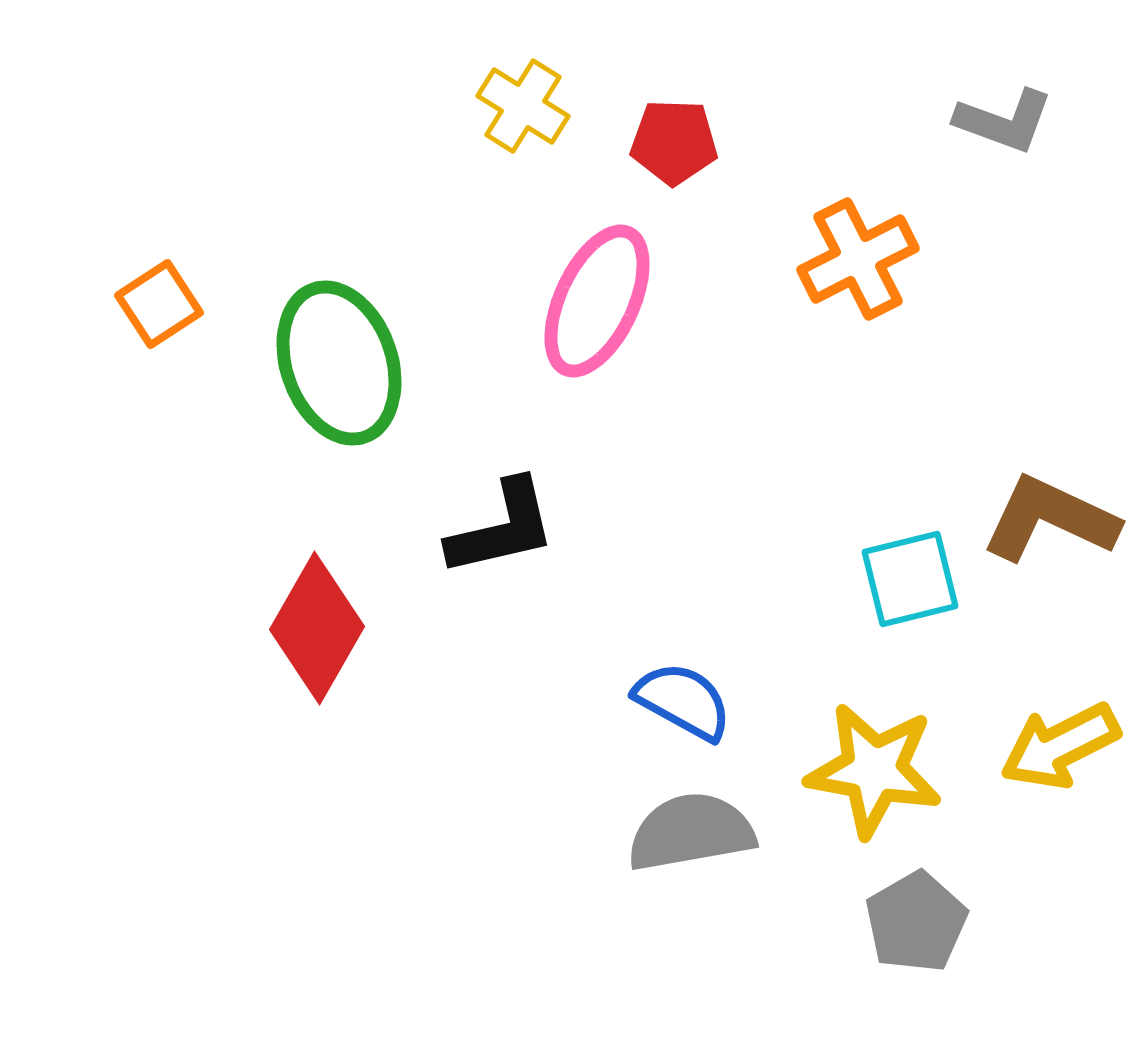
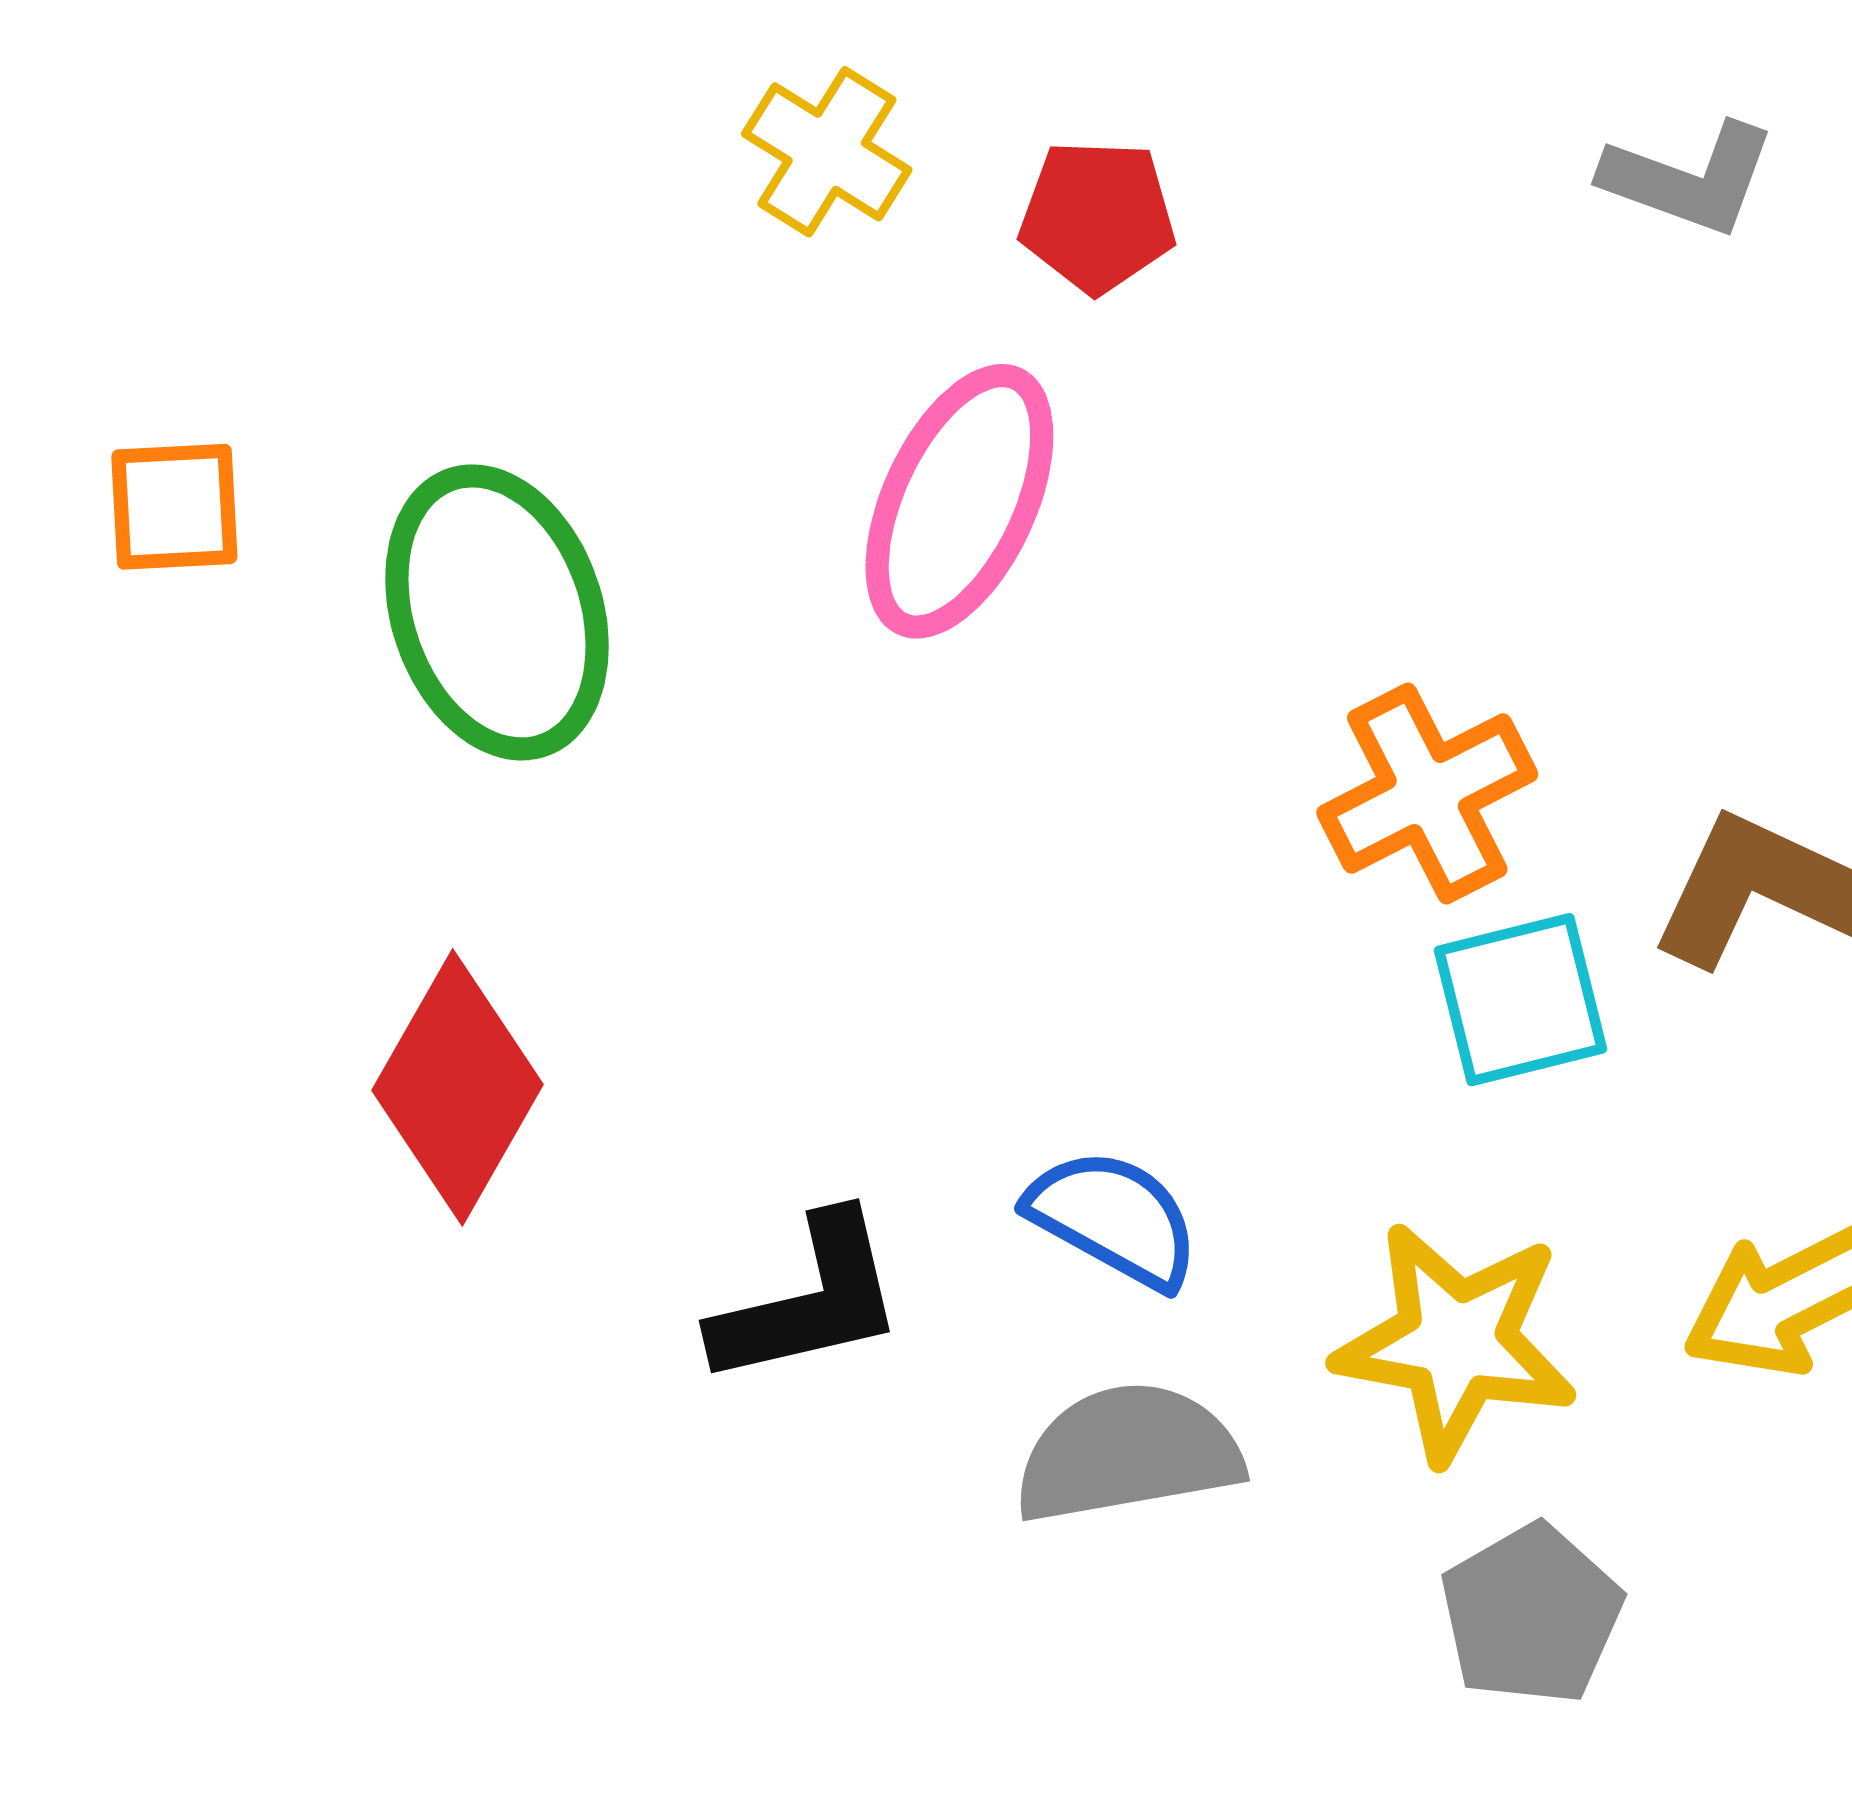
orange cross: (858, 259) -> (1427, 793), moved
orange square: (159, 304) -> (174, 507), turned 30
black L-shape: (502, 528) -> (809, 1301), moved

